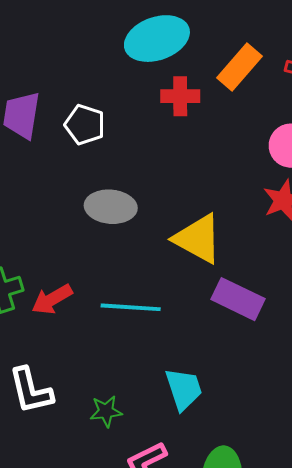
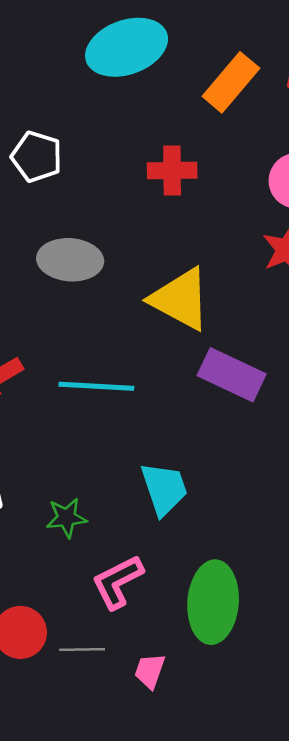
red cross: (180, 96) -> (172, 170), moved

